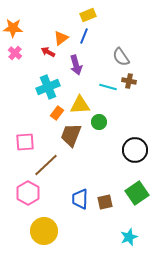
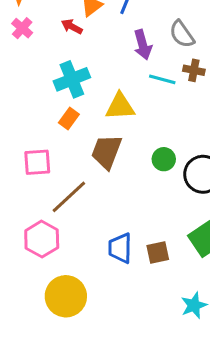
purple arrow: (76, 65) -> (143, 45), moved
orange rectangle: (57, 113) -> (69, 119), moved
green circle: (99, 122) -> (164, 159), moved

